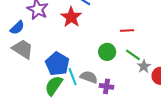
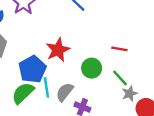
red star: (71, 17) -> (58, 50), moved
gray semicircle: (89, 77) -> (65, 92), turned -84

